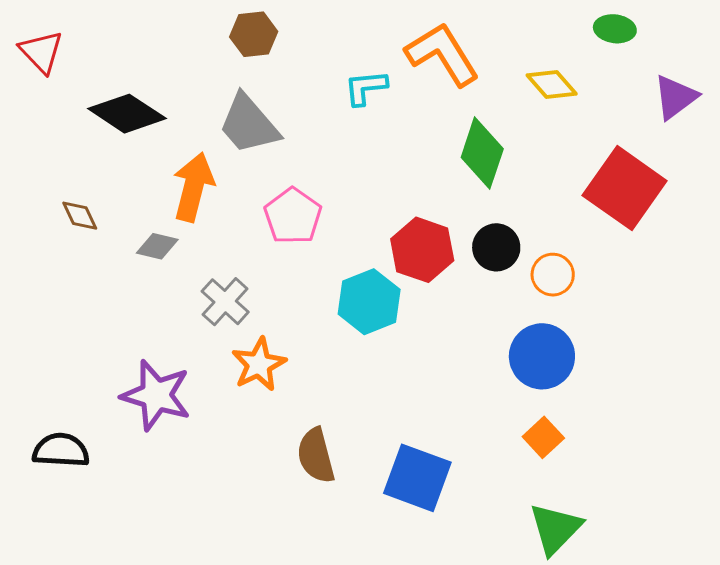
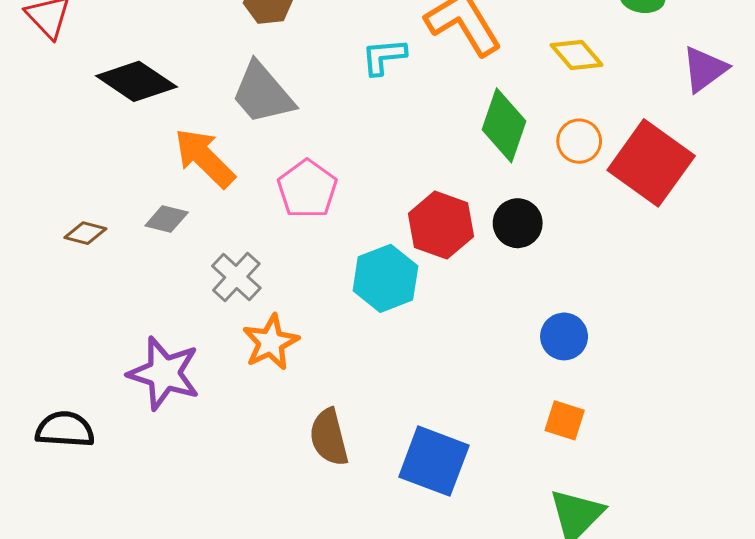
orange arrow: (193, 187) -> (205, 158), turned -60
brown diamond: (80, 216) -> (85, 233), moved, turned -51
orange circle: (553, 275) -> (579, 141), moved
blue circle: (542, 356) -> (564, 336), size x0.7
orange square: (543, 437) -> (565, 420), turned -30

